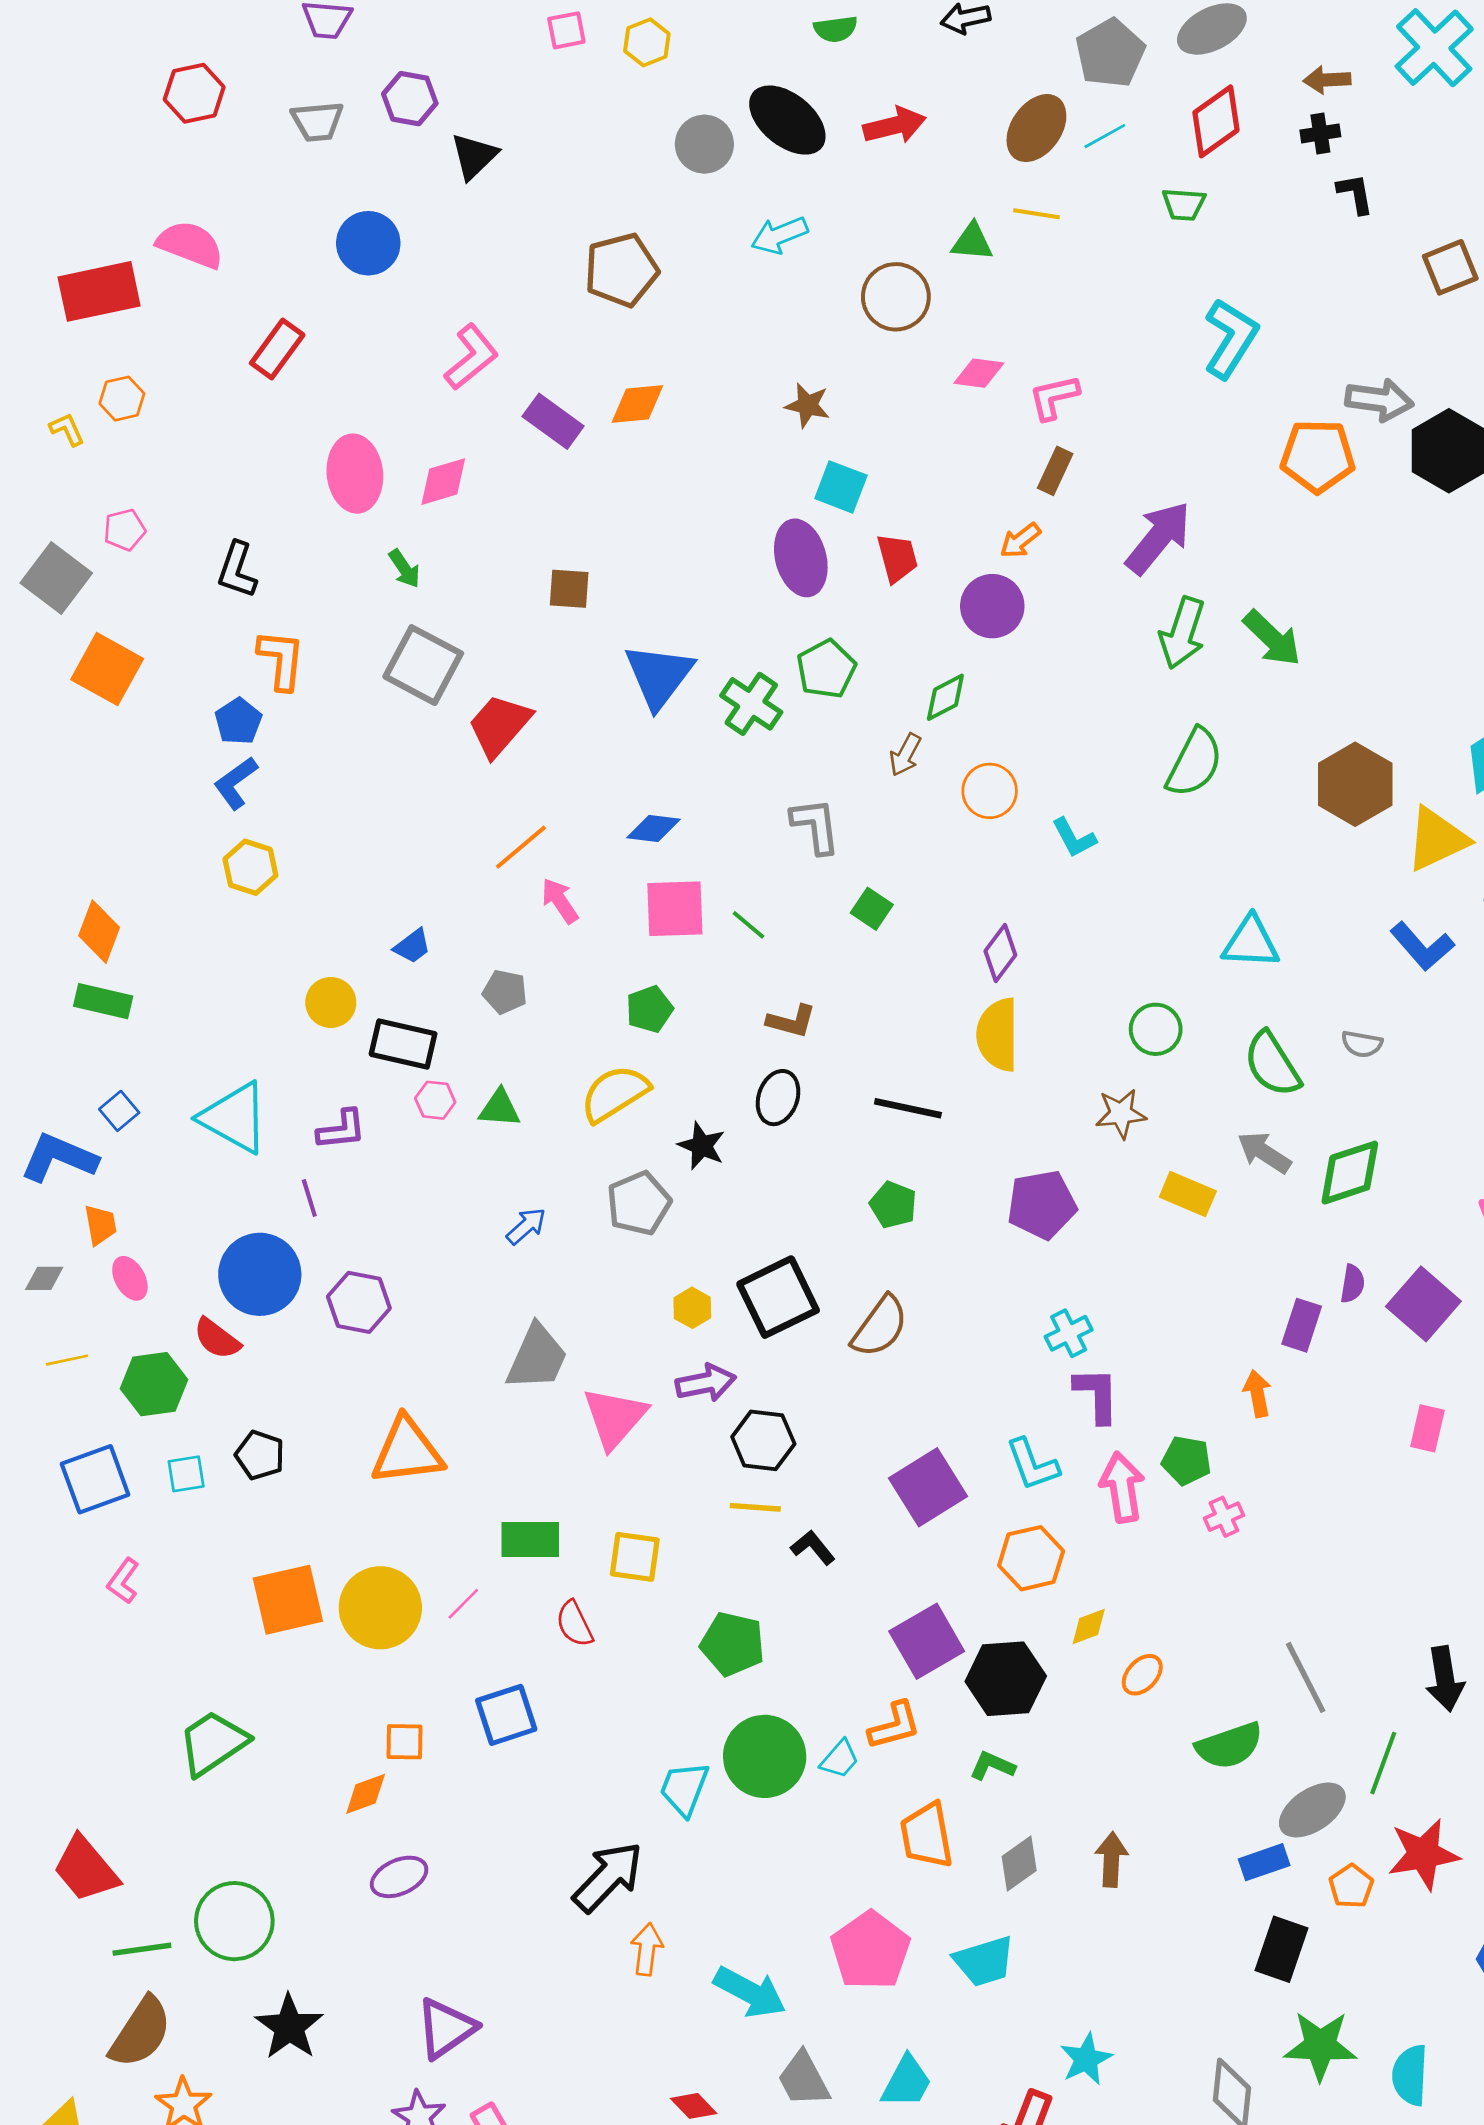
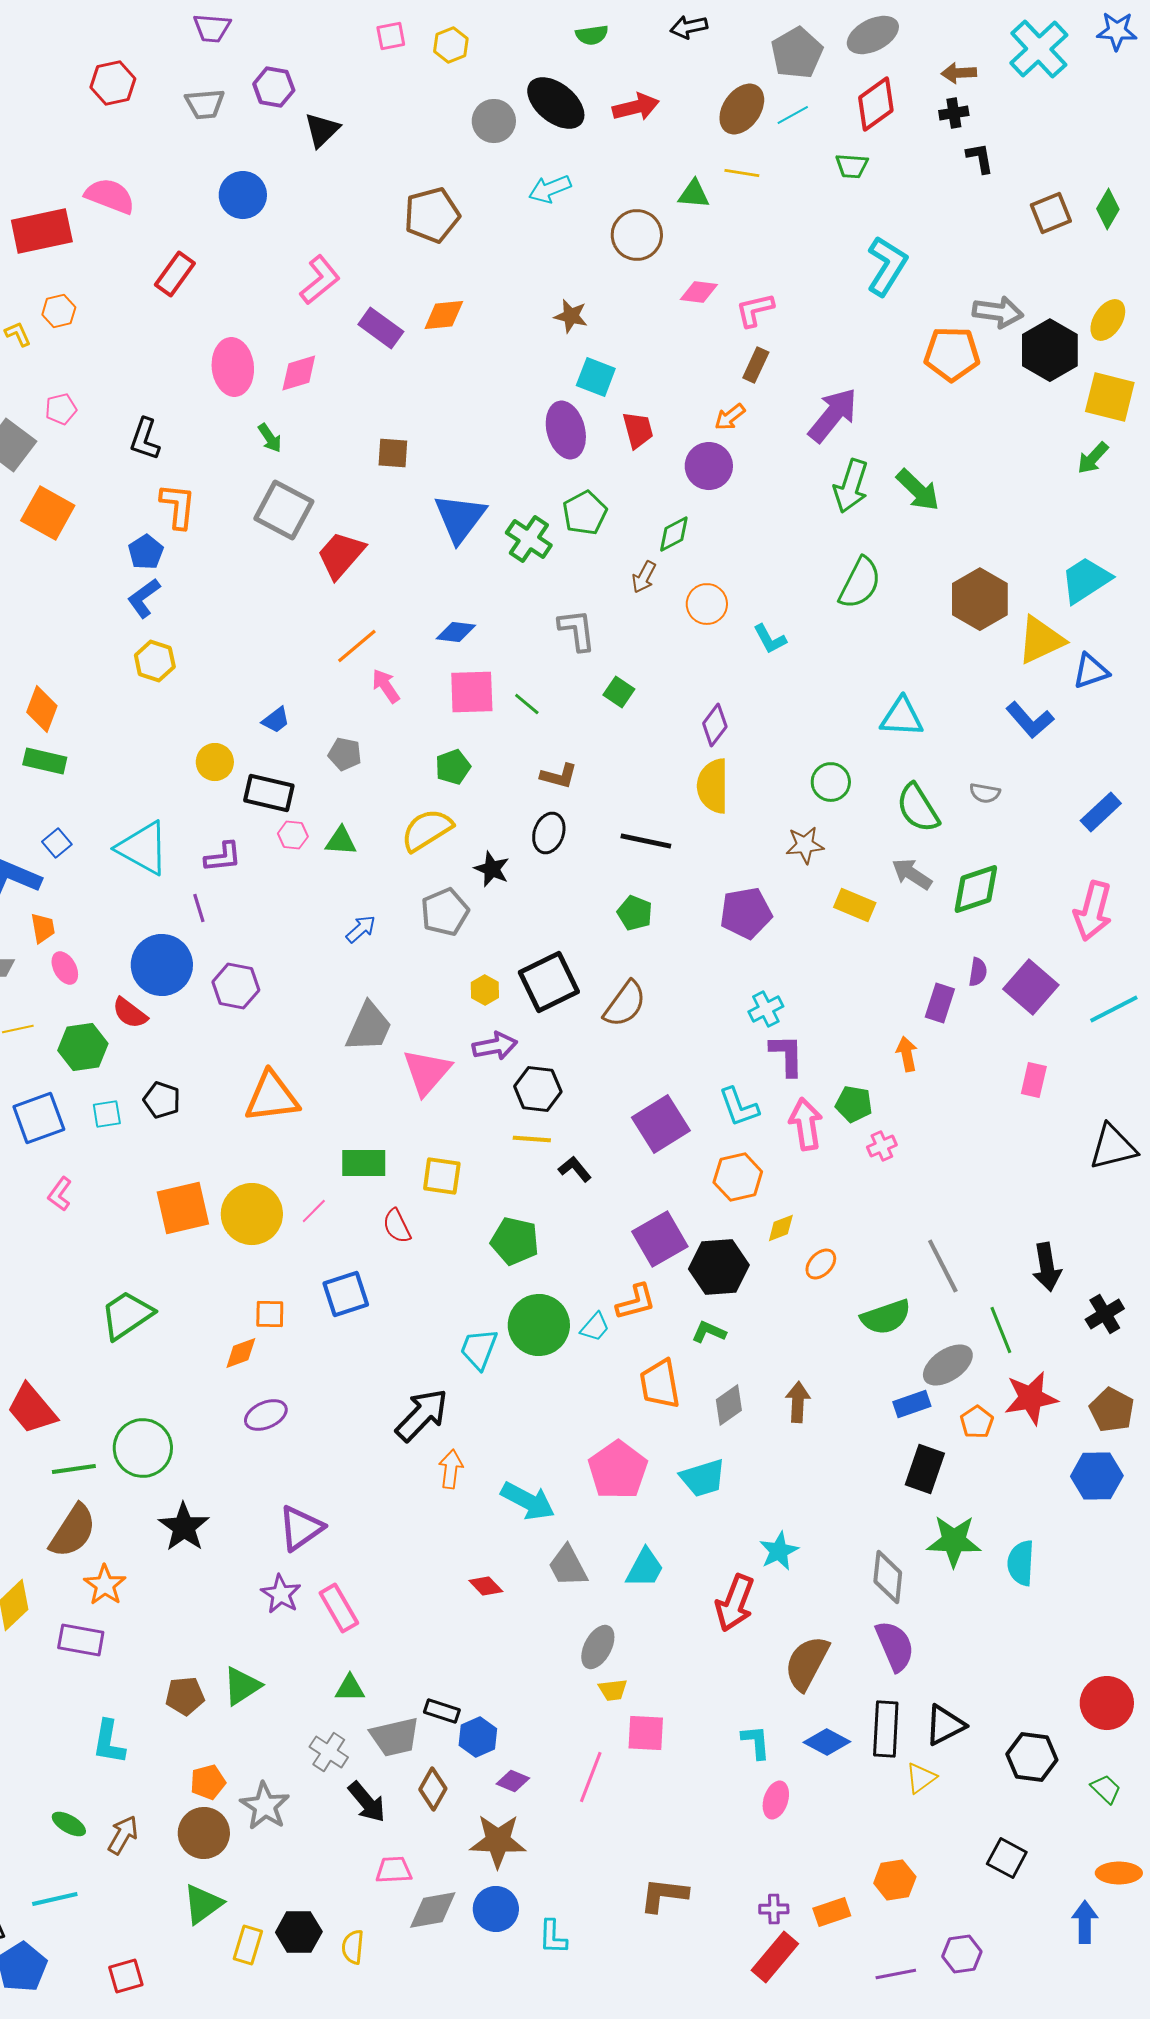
green line: (1383, 1763) -> (1001, 1330), turned -42

